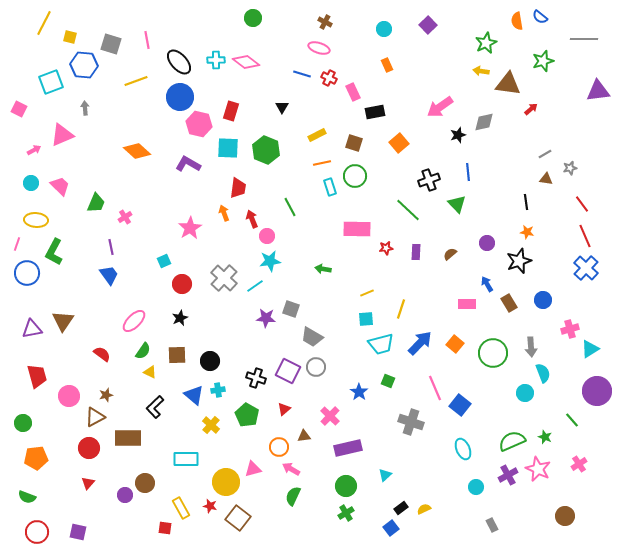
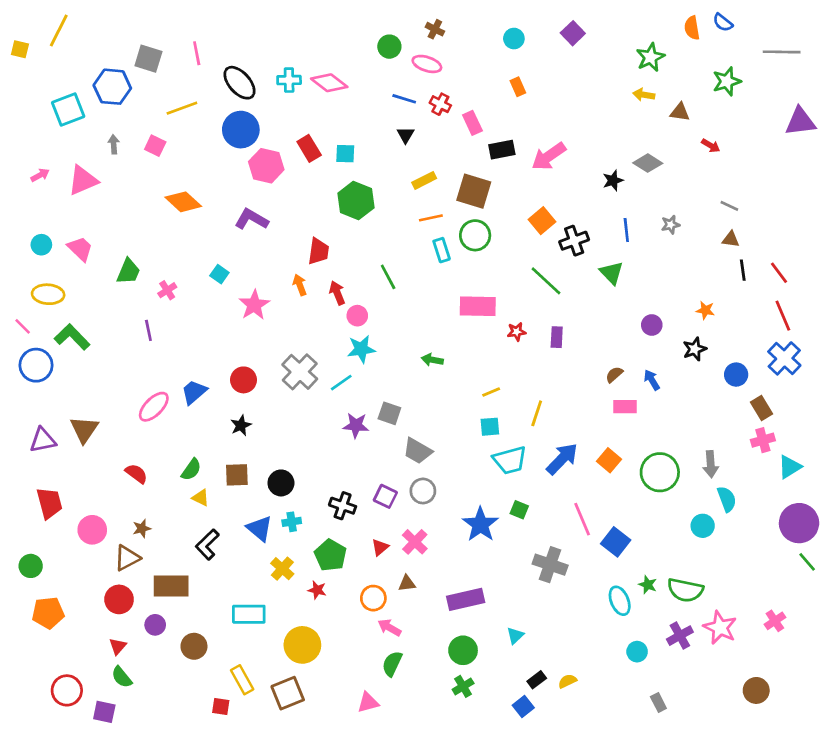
green circle: (253, 18) -> (389, 47), moved
yellow square: (70, 37) -> (20, 49), moved
brown triangle: (508, 84) -> (680, 112), size x0.6
black triangle: (282, 107) -> (405, 135), moved
pink arrow: (440, 107) -> (549, 156), moved
pink square: (19, 109) -> (155, 146), moved
red arrow: (531, 109) -> (711, 146), turned 72
red rectangle: (231, 111) -> (309, 148), turned -48
gray diamond: (484, 122) -> (648, 163), turned 45
brown square: (354, 143) -> (474, 191), size x1.5
orange square: (399, 143) -> (542, 221), moved
cyan square: (228, 148) -> (345, 154), moved, size x0.7
pink arrow: (34, 150) -> (40, 175), moved
gray line: (545, 154) -> (729, 206), turned 56
gray star: (570, 168) -> (671, 225), moved
black line: (526, 202) -> (743, 270), moved
pink line: (17, 244) -> (23, 326), turned -64
green L-shape: (54, 252) -> (72, 337), turned 108
brown semicircle: (450, 254) -> (614, 375), moved
cyan square: (164, 261) -> (219, 274), moved, turned -32
black star: (519, 261) -> (695, 349), size x0.7
blue trapezoid: (109, 275) -> (194, 392), moved, turned -95
blue circle: (543, 300) -> (736, 375), moved
brown rectangle: (509, 303) -> (762, 408), moved
pink ellipse: (134, 321) -> (154, 407), moved
purple square: (288, 371) -> (385, 496), size x0.7
blue star: (359, 392) -> (480, 524), size x1.5
pink cross: (330, 416) -> (415, 542), moved
green line: (572, 420) -> (807, 562), moved
green star: (545, 437) -> (648, 585), moved
green semicircle: (512, 441) -> (685, 590), turned -144
pink triangle: (253, 469) -> (368, 702), moved
purple circle: (125, 495) -> (155, 625), moved
green semicircle: (27, 497) -> (122, 677), moved, turned 30
red star: (210, 506) -> (317, 590), moved
brown square: (238, 518) -> (288, 693), moved, turned 30
red circle: (37, 532) -> (67, 690), moved

